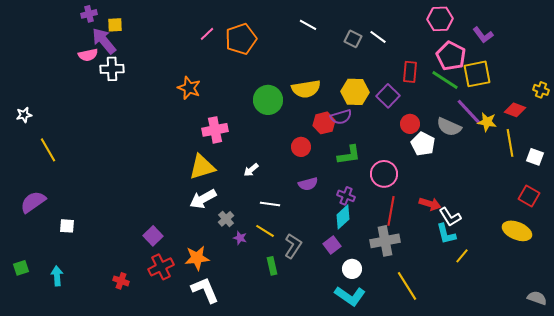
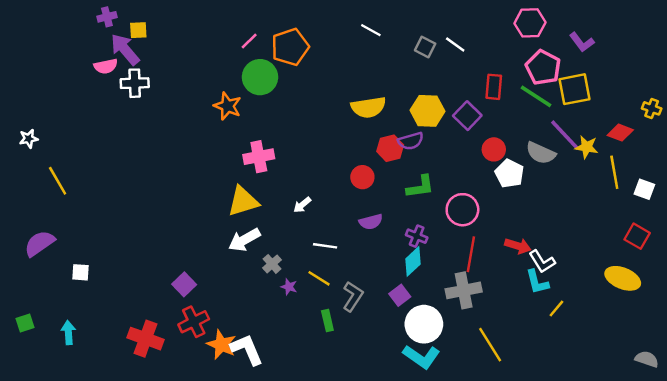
green circle: (268, 100) -> (260, 77), moved
orange star: (197, 258) -> (221, 345), moved, turned 30
white circle: (352, 269) -> (424, 324), size x1.6
red cross: (121, 281) -> (146, 339), size x1.8

